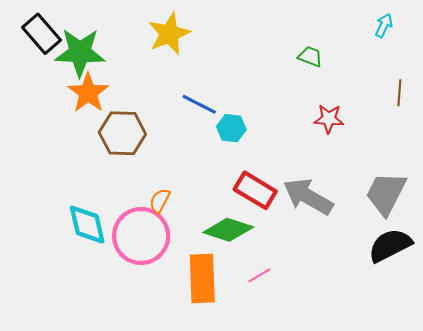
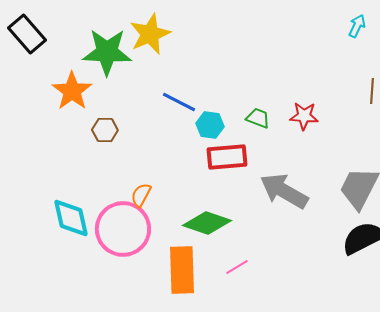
green star: (80, 52) -> (107, 52), moved
green trapezoid: (310, 57) -> (258, 118), moved
brown hexagon: (122, 133) -> (105, 130), size x0.6
red rectangle: (255, 190) -> (227, 157), moved, turned -36

